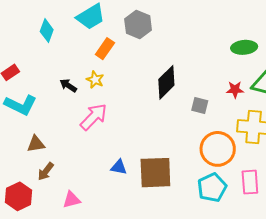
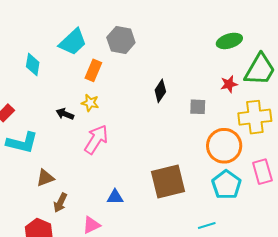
black diamond: (166, 82) -> (160, 91), size x0.7
blue triangle: (119, 167) -> (115, 197), moved

